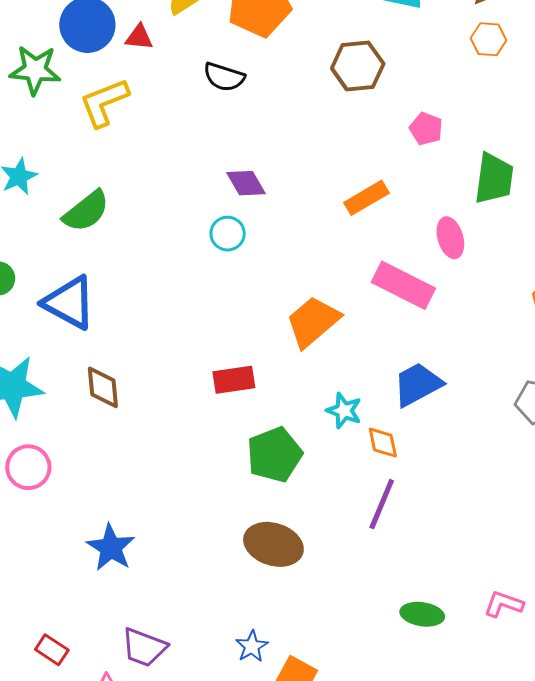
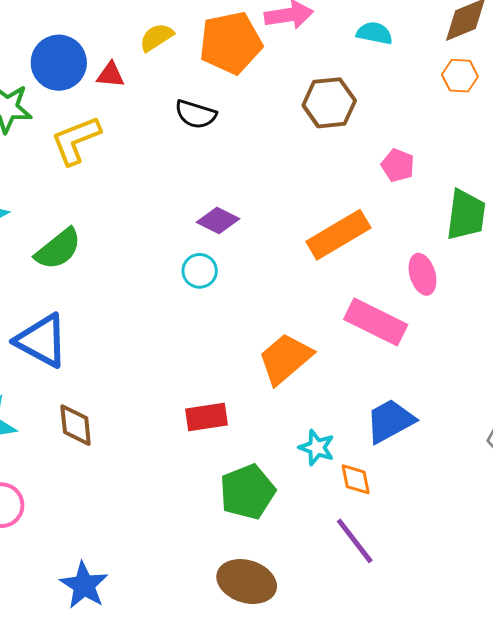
purple diamond: (246, 183) -> (218, 220), turned -33
orange rectangle: (366, 198) -> (338, 235), size x1.4
purple line: (382, 504) -> (355, 541), turned -60

